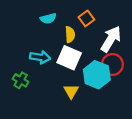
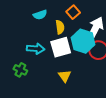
white square: (69, 58) -> (61, 47), turned -35
cyan hexagon: (97, 75) -> (83, 41), moved

